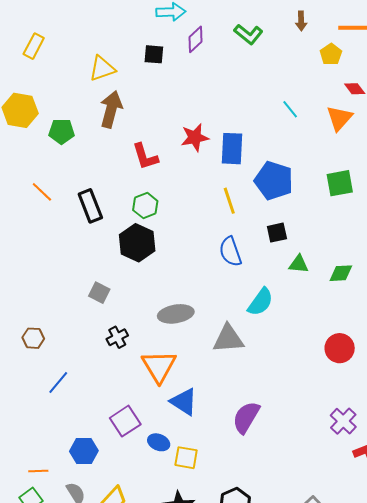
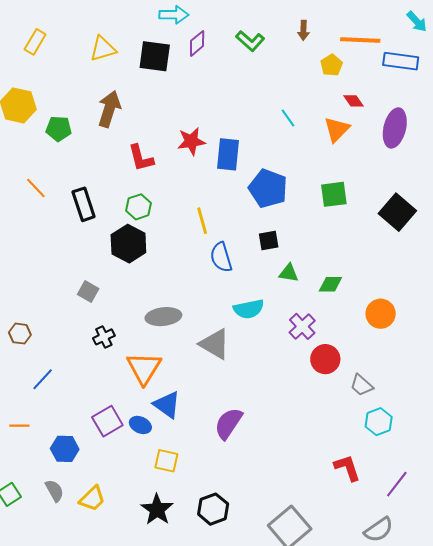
black square: (154, 54) -> (155, 56), size x1.6
yellow triangle: (102, 69) -> (103, 49), moved
yellow line: (229, 201) -> (202, 221), moved
cyan semicircle: (261, 302) -> (249, 309), turned 40
gray triangle: (228, 339) -> (215, 344), turned 32
purple cross: (343, 421) -> (302, 326), moved
blue ellipse: (159, 442) -> (140, 425), moved
orange line: (38, 471) -> (19, 426), moved

